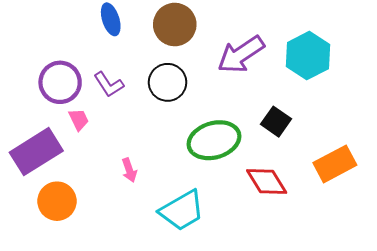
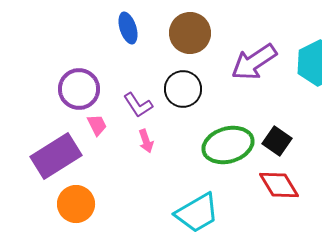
purple L-shape: (109, 84) -> (138, 105), moved
black square: (276, 122) -> (277, 141), moved
pink arrow: (129, 170) -> (146, 141), moved

